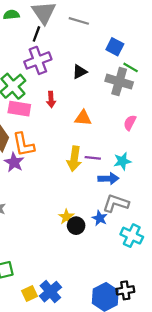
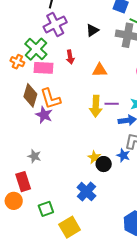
blue cross: (50, 292) -> (86, 192), moved
yellow square: (30, 293) -> (70, 227), size x1.5

